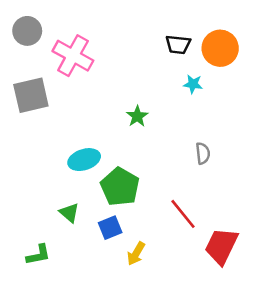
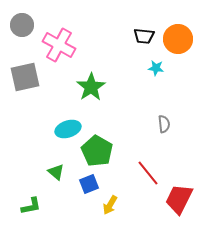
green star: (137, 116) -> (91, 87), moved, size x1.6

